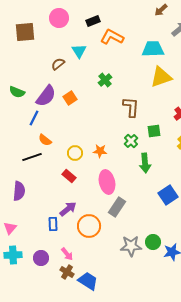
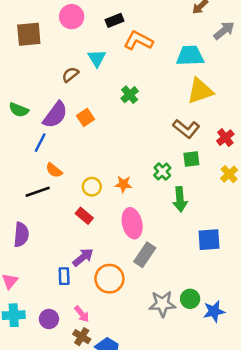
brown L-shape: (131, 107) -> (186, 129), moved, turned 125
blue square: (168, 195) -> (209, 240), turned 30

